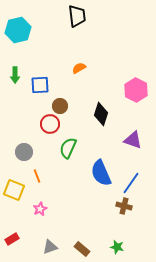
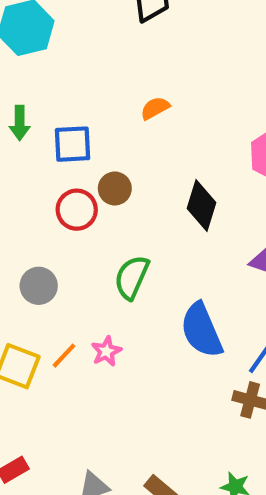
red circle: (50, 124) -> (77, 210), moved
orange line: (37, 176) -> (64, 356), moved, turned 64
pink star: (40, 209) -> (106, 351), moved

